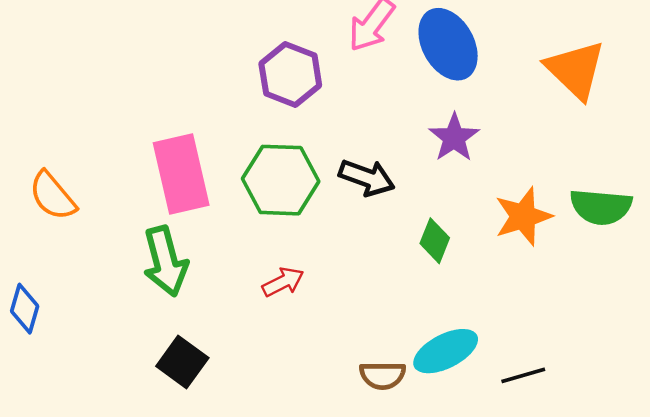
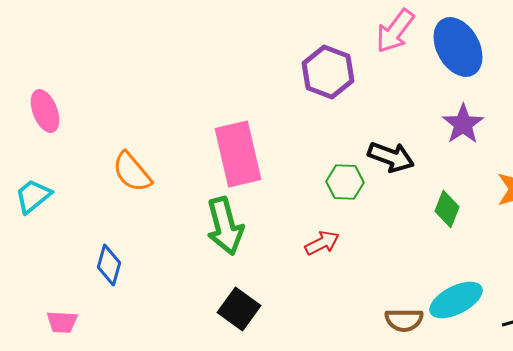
green hexagon: (281, 180) -> (345, 182), moved, size x0.6

